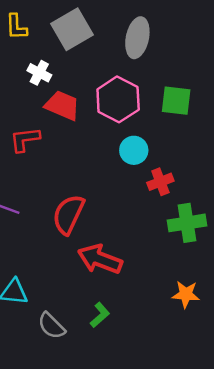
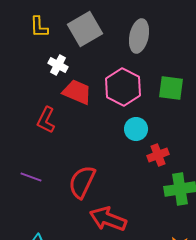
red L-shape: (25, 139) -> (46, 120), turned -56

